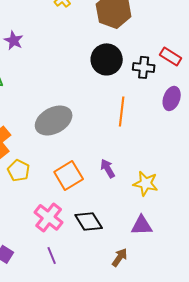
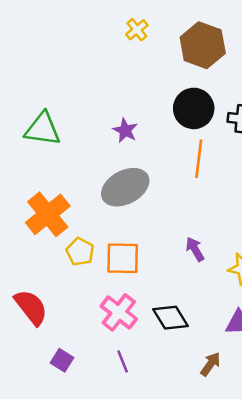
purple star: (14, 40) -> (125, 130), moved
orange line: (122, 111) -> (199, 159), moved
orange square: (69, 175) -> (123, 258), moved, turned 32

